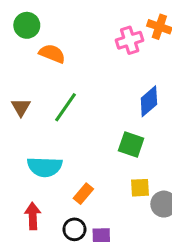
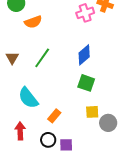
orange semicircle: (52, 54) -> (33, 22), turned 138
blue diamond: (149, 101) -> (84, 55), moved
cyan semicircle: (45, 167) -> (28, 98), turned 50

